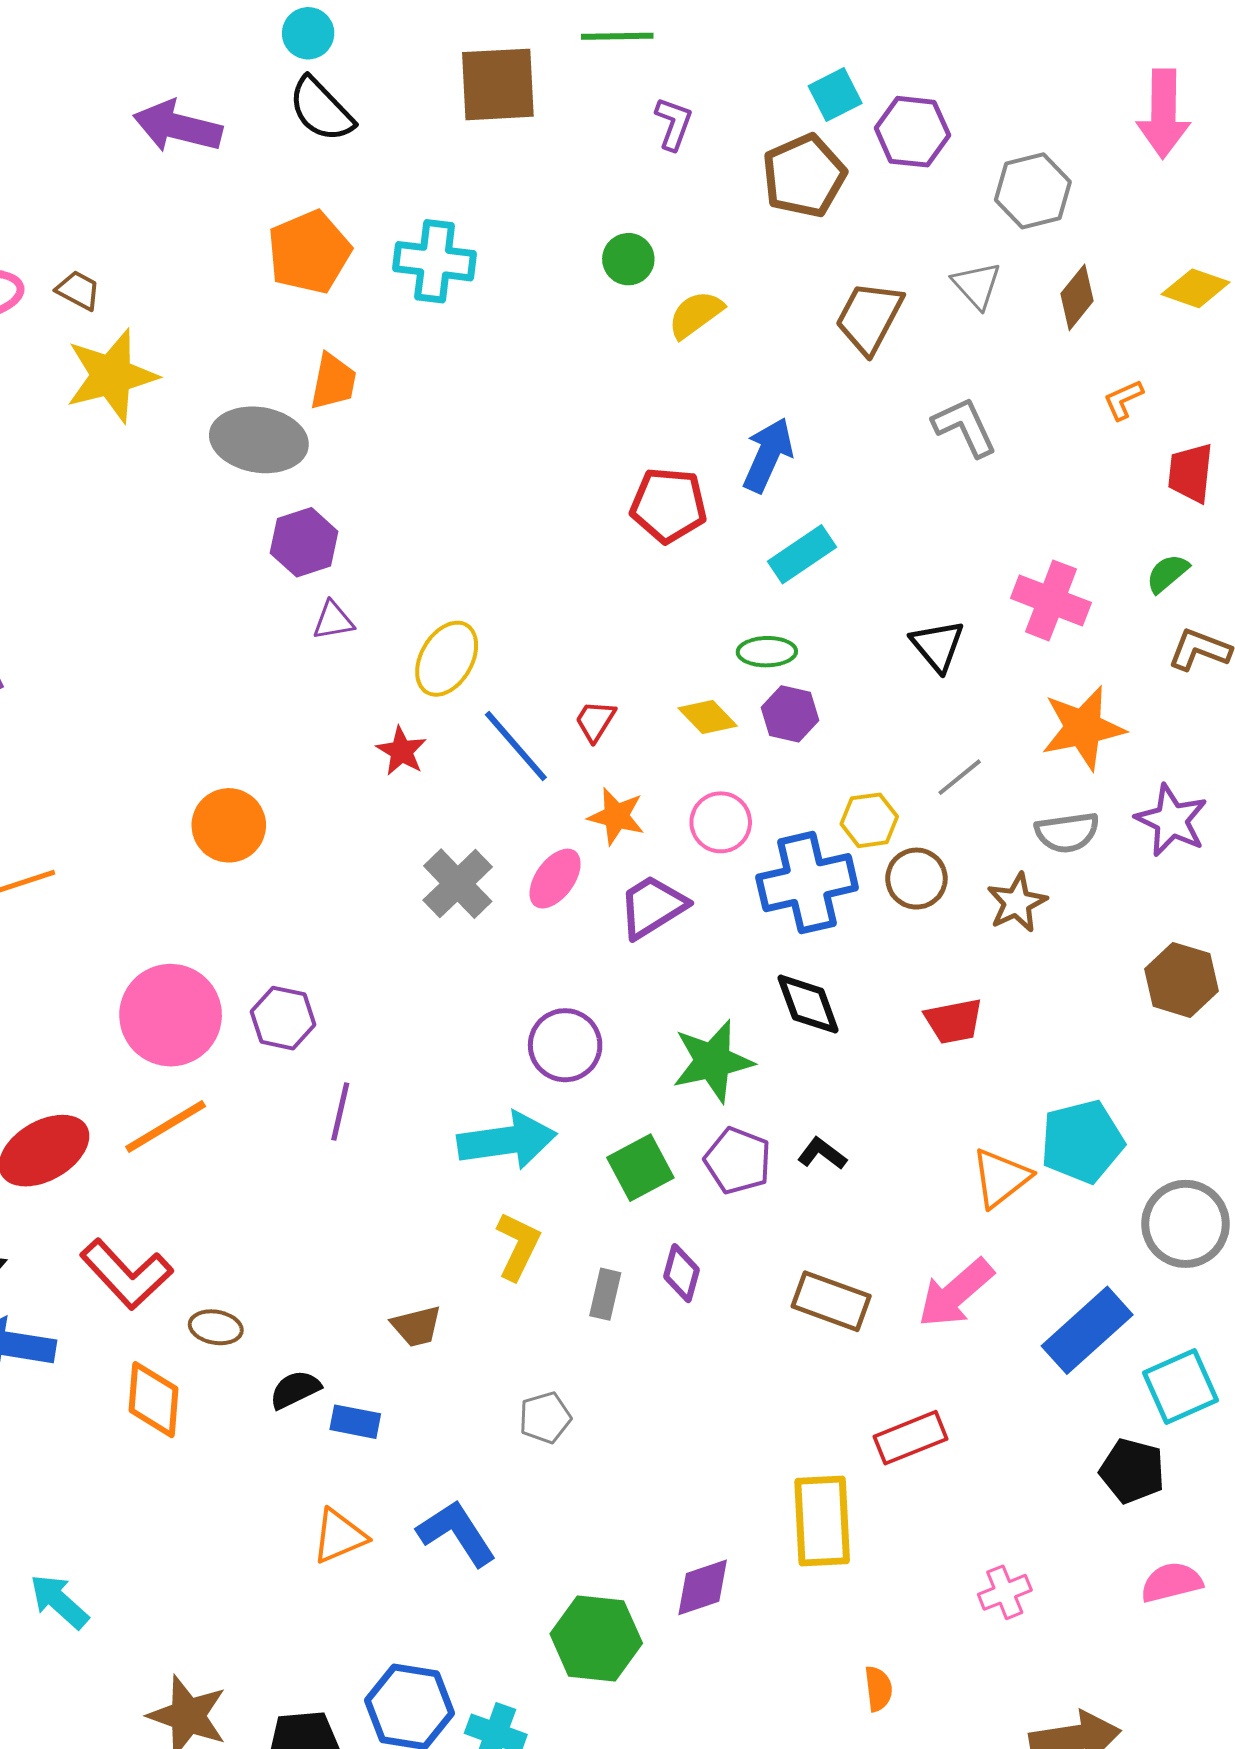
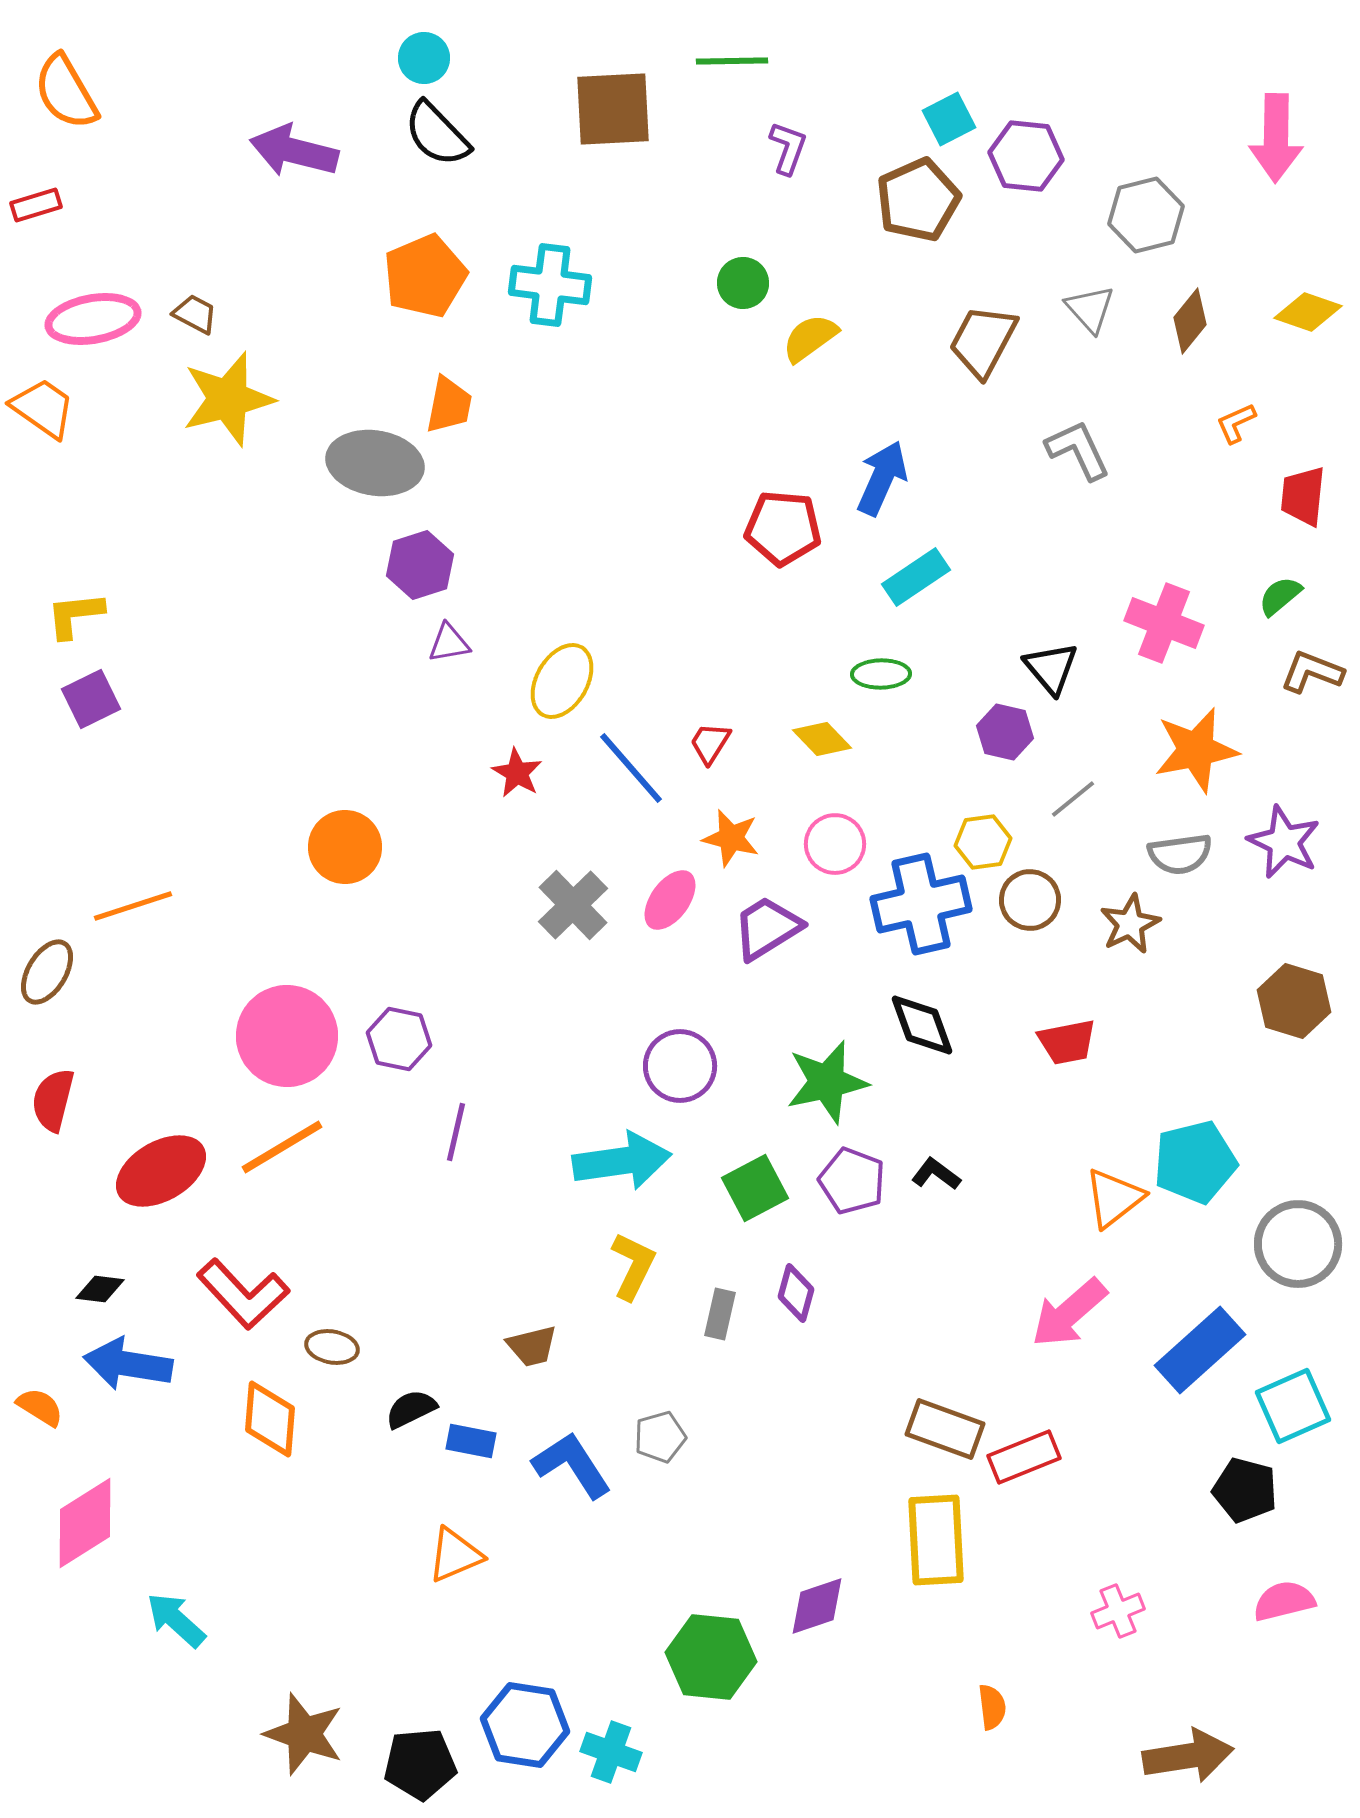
purple hexagon: (790, 714) -> (1005, 732), moved
brown rectangle: (831, 1301) -> (945, 1429), moved
blue L-shape: (457, 1533) -> (572, 1465), moved

